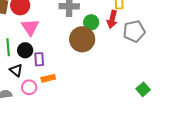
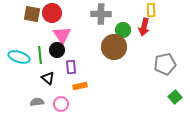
gray pentagon: (134, 31) -> (165, 64), moved
black circle: (25, 50) -> (57, 50), moved
pink circle: (29, 87) -> (61, 104), moved

